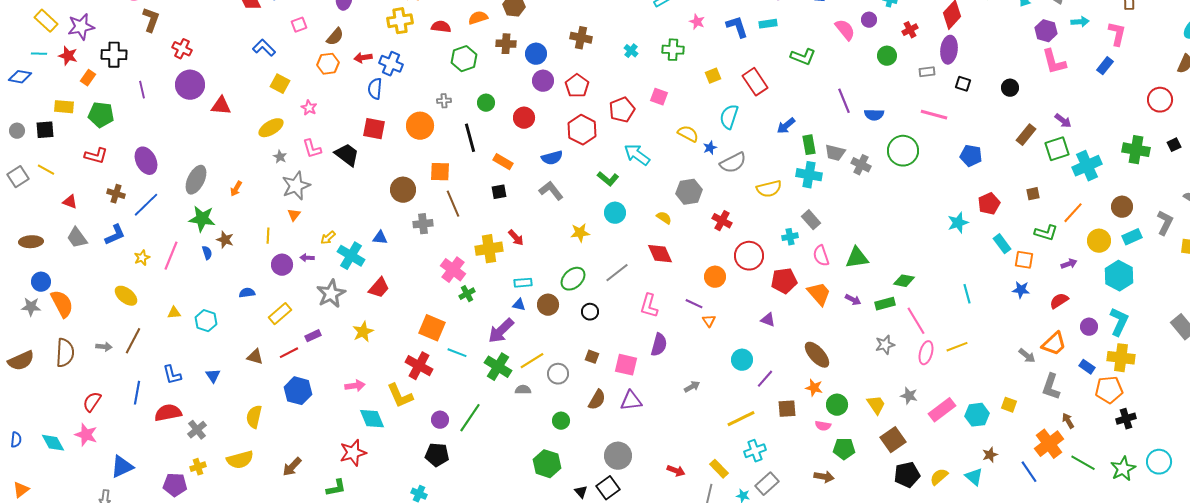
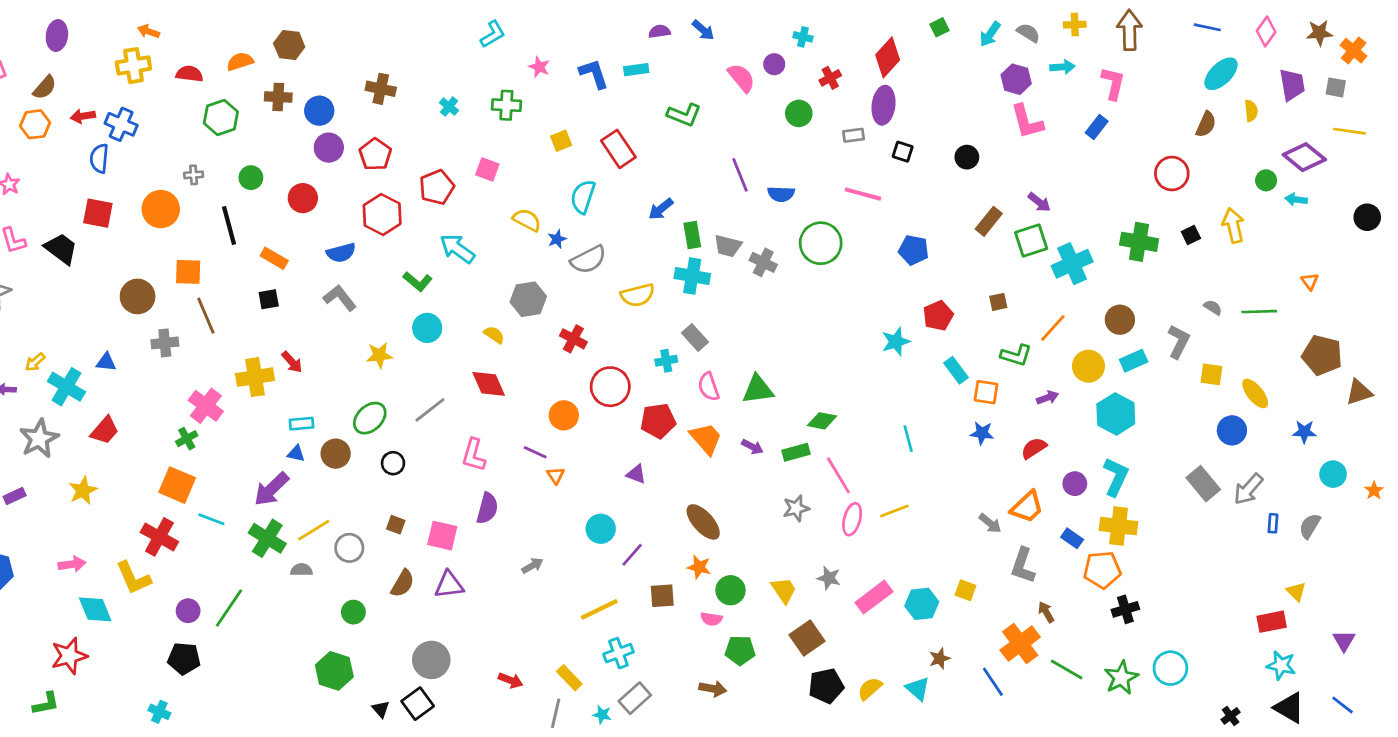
green cross: (467, 294) -> (187, 439), moved

